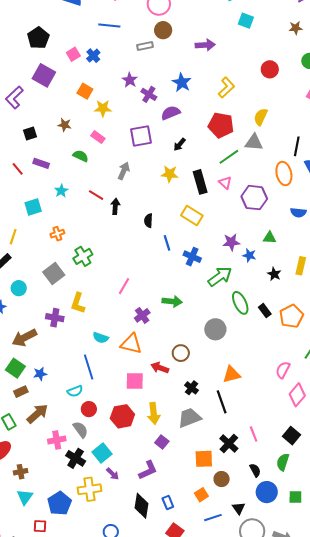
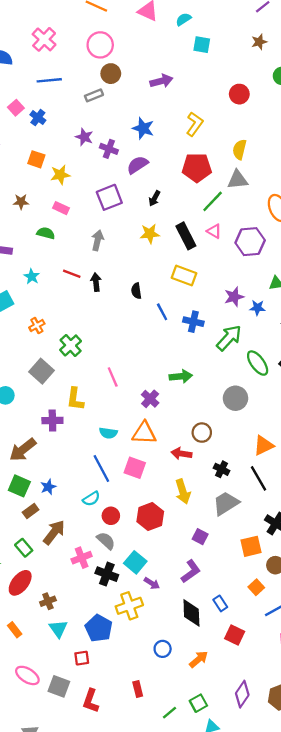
pink square: (73, 54) -> (16, 108), moved
pink line: (124, 286) -> (113, 377), moved, turned -42
pink square: (135, 381) -> (135, 468), moved, turned 30
yellow arrow: (154, 413) -> (183, 492), moved

